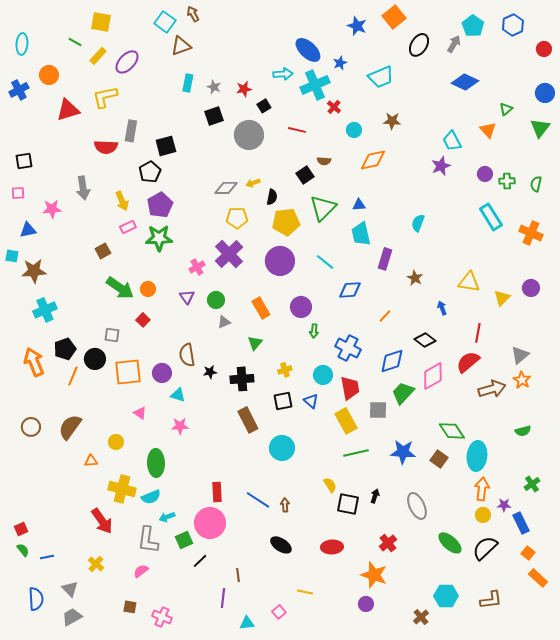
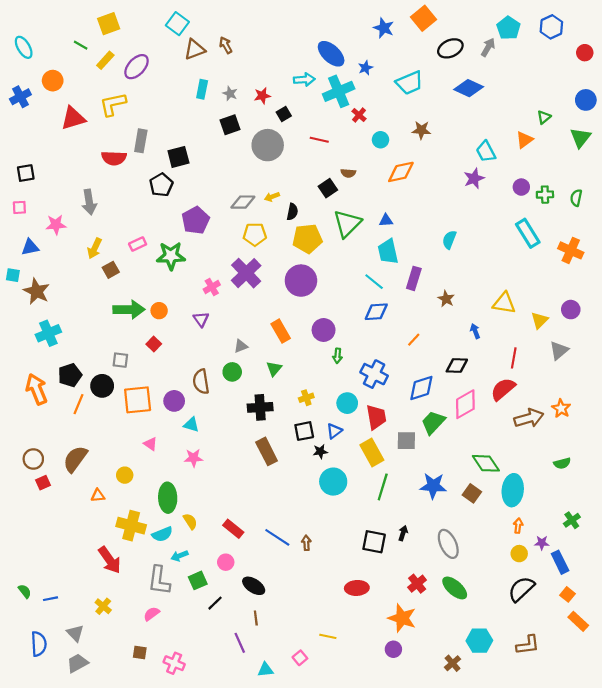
brown arrow: (193, 14) -> (226, 45), moved
yellow square: (101, 22) -> (109, 24), turned -30
cyan ellipse: (22, 44) -> (24, 47), turned -35
black ellipse: (419, 45) -> (450, 48), turned 35
blue diamond: (465, 82) -> (469, 88), moved
orange triangle: (488, 130) -> (525, 140), turned 36
yellow arrow: (122, 201) -> (95, 248), moved, turned 48
purple pentagon: (160, 205) -> (196, 220), moved
cyan line: (325, 262) -> (374, 282), moved
brown star: (34, 271) -> (37, 291), turned 30
green arrow: (120, 288) -> (129, 310), turned -36
green circle: (216, 300) -> (232, 372), moved
black diamond: (425, 340) -> (457, 365), turned -35
gray triangle: (520, 355) -> (559, 350), moved
black star: (210, 372) -> (320, 451), moved
blue triangle: (311, 401) -> (334, 431), turned 42
cyan circle: (282, 448) -> (333, 482), moved
green line: (356, 453) -> (383, 487), turned -60
yellow semicircle: (330, 485) -> (190, 521), moved
orange arrow: (482, 489) -> (518, 526), size x0.6
red rectangle: (217, 492) -> (233, 529), turned -48
pink circle: (210, 523) -> (226, 562), size x0.5
red square: (21, 529) -> (43, 483), moved
green ellipse: (450, 543) -> (455, 588), moved
black ellipse: (281, 545) -> (254, 586), moved
purple line: (223, 598) -> (240, 643), turned -30

